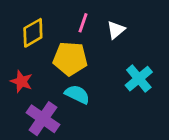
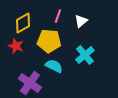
cyan cross: (139, 79) -> (85, 55), moved
red star: (21, 81) -> (16, 46), moved

